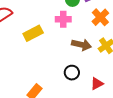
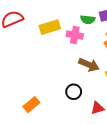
yellow rectangle: (33, 33) -> (50, 27), moved

